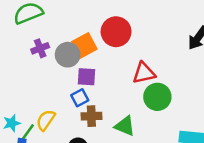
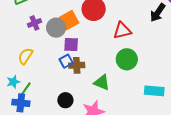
red triangle: (144, 73) -> (122, 31), moved
brown cross: (91, 116) -> (77, 65), moved
yellow semicircle: (46, 120) -> (25, 56), moved

